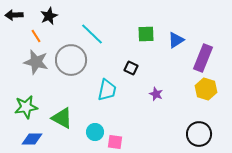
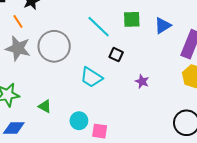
cyan line: (92, 34) -> (99, 27), moved
cyan trapezoid: (107, 90) -> (91, 77), turned 110
green triangle: (62, 118) -> (45, 106), size x0.6

